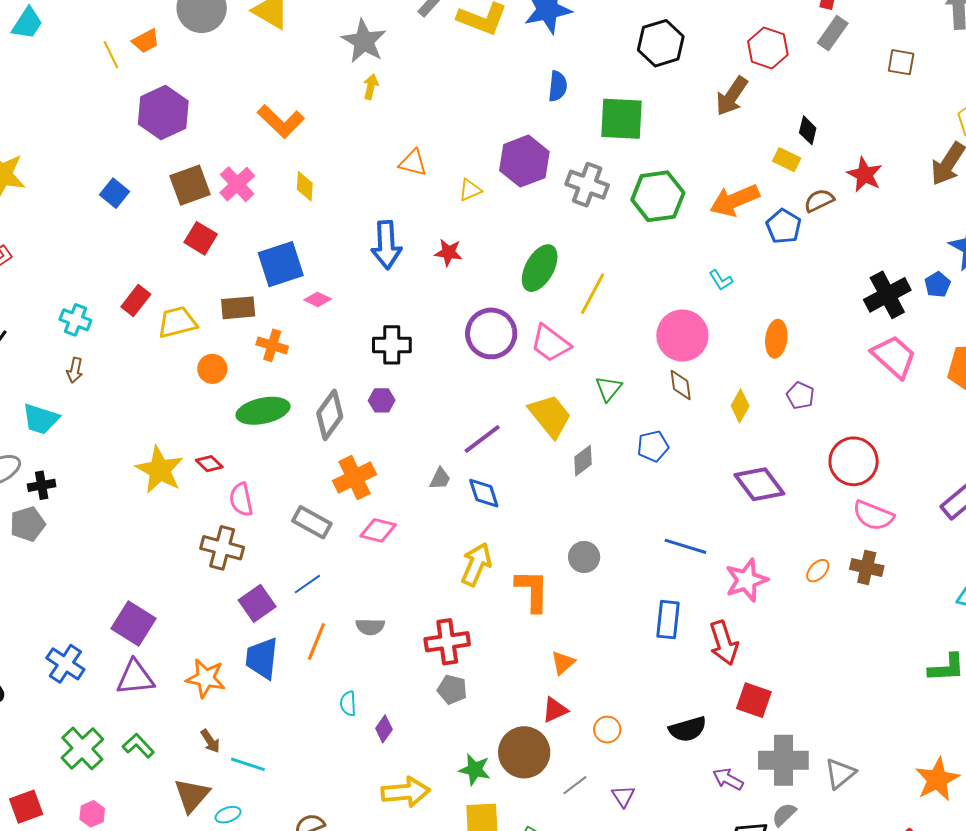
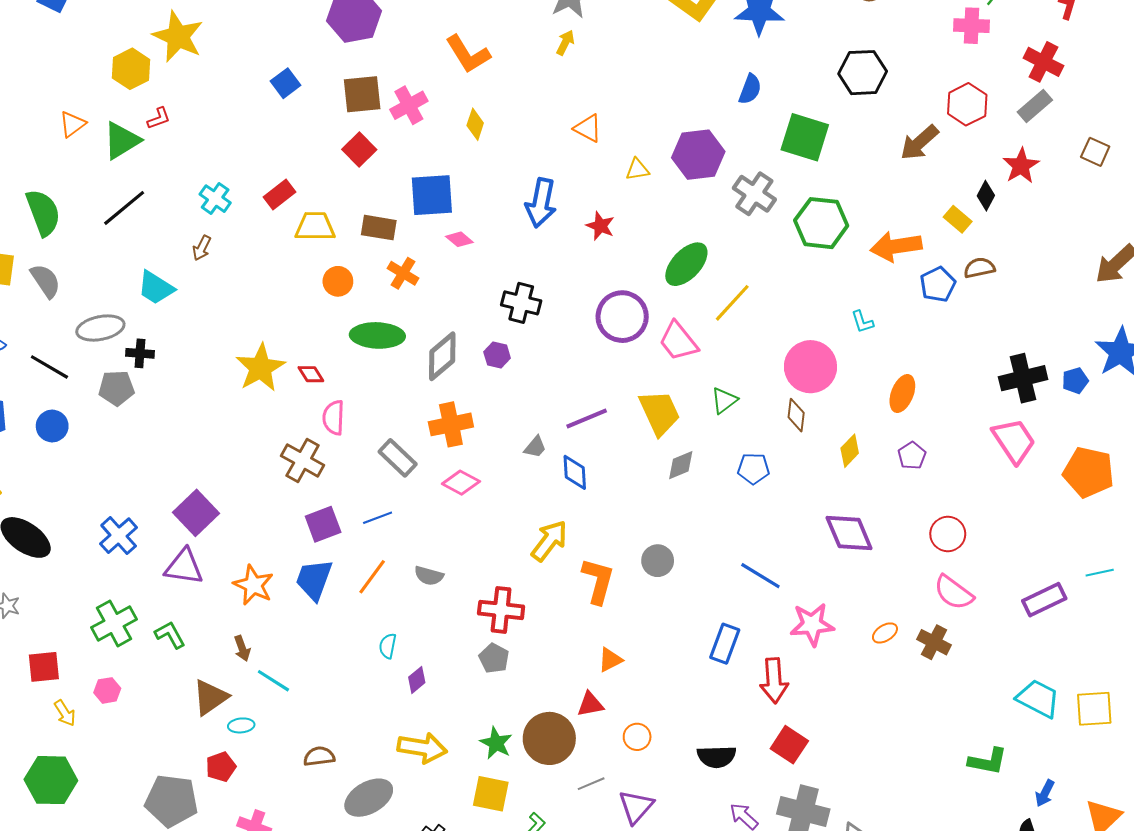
red star: (865, 175) -> (1021, 166), moved
red circle: (854, 461) -> (948, 534), size x0.7
purple triangle: (623, 796) -> (636, 807), size x1.5

